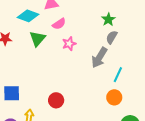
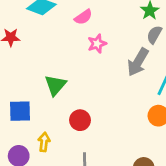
green triangle: (37, 39) -> (55, 85), moved

